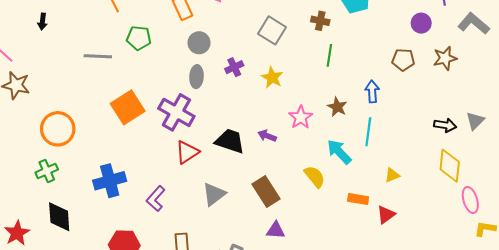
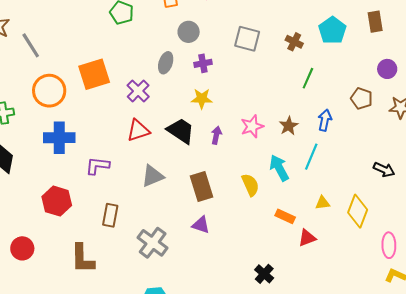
gray square: (272, 30) -> (247, 39), turned -32
gray circle: (199, 43) -> (189, 32), moved
green line: (329, 55) -> (308, 78), moved
gray line: (98, 56) -> (31, 45), moved, turned 40
yellow star: (272, 78) -> (202, 99), moved, turned 30
purple cross: (176, 112) -> (138, 91), size x0.7
orange circle: (58, 129) -> (49, 91), moved
purple arrow: (267, 136) -> (216, 135), turned 66
yellow diamond: (450, 166) -> (358, 211), moved
purple L-shape: (156, 199) -> (97, 166), turned 40

